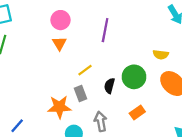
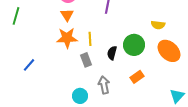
yellow line: (85, 70) -> (90, 39), turned -56
orange star: (59, 107) -> (67, 38), moved
blue line: (17, 126) -> (29, 65), moved

